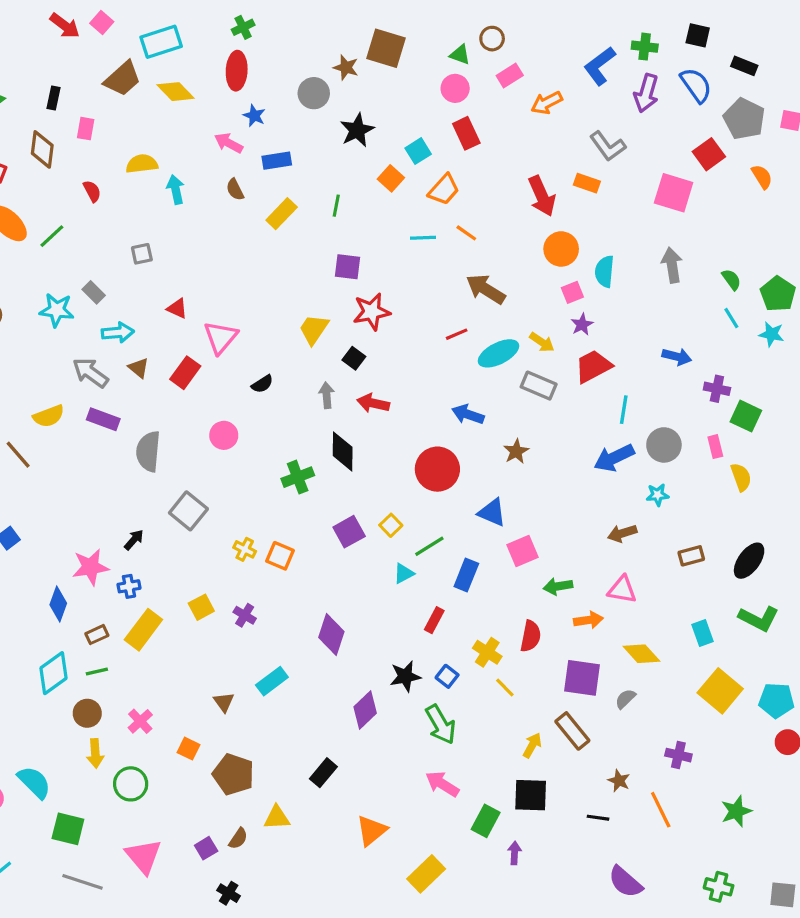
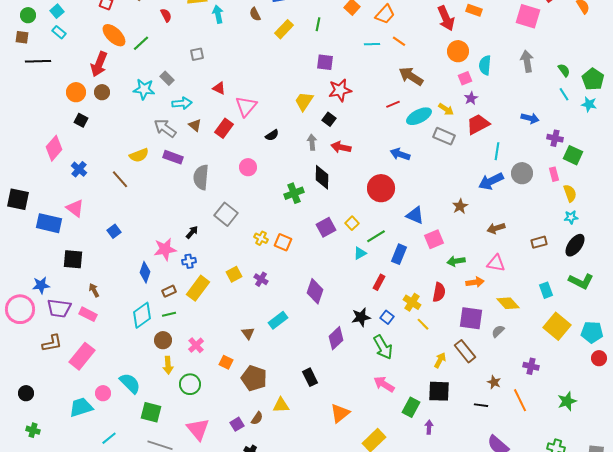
brown star: (516, 451) -> (460, 206), moved
cyan star: (658, 495) -> (571, 217), moved
black rectangle: (323, 773) -> (310, 377), turned -66

